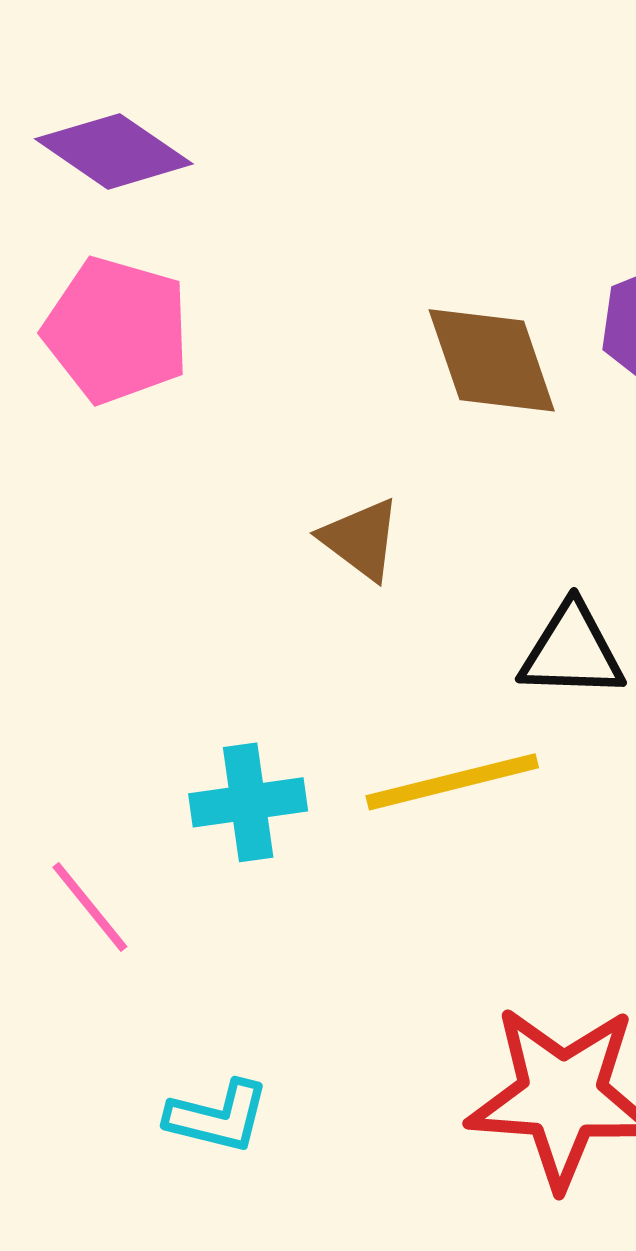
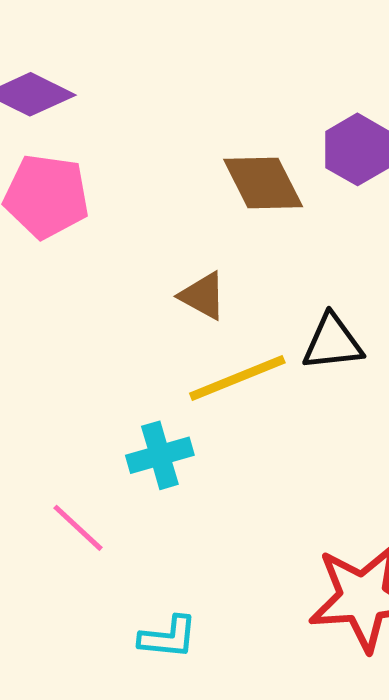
yellow line: (452, 782) -> (237, 378), moved

